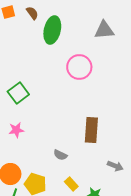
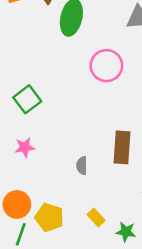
gray semicircle: (60, 155) -> (82, 166), moved, turned 64

